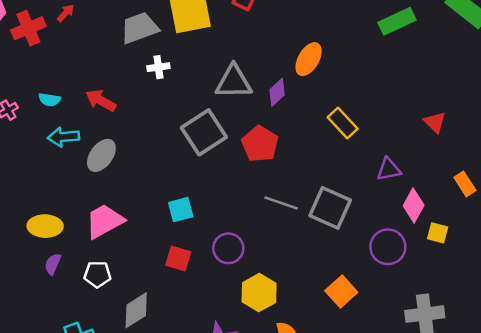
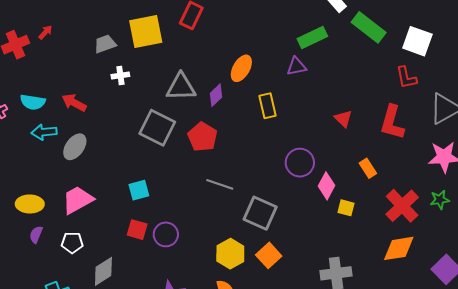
gray trapezoid: (139, 28) -> (105, 44), size x0.7
cyan semicircle: (50, 100) -> (33, 102), size x1.4
yellow rectangle: (343, 123) -> (268, 106), moved, turned 30
gray square: (204, 132) -> (157, 128), turned -30
purple triangle: (389, 169) -> (296, 66), moved
gray square: (330, 208) -> (260, 213), moved
purple circle: (388, 247) -> (300, 163), moved
purple circle: (228, 248) -> (166, 234), moved
yellow hexagon: (259, 293) -> (230, 254), moved

